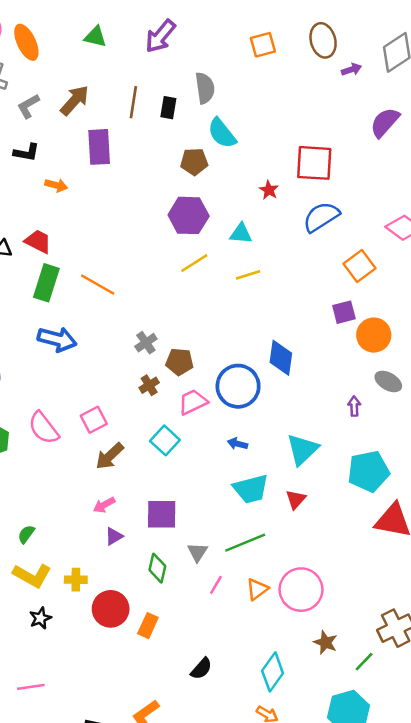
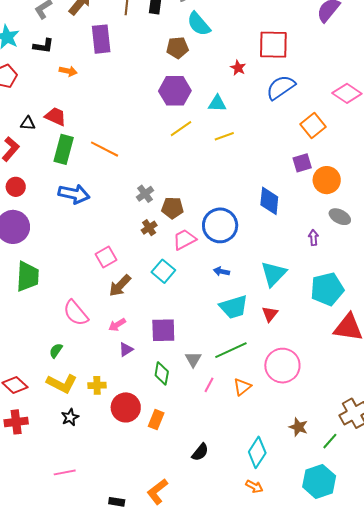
blue diamond: (281, 358) -> (269, 201), moved
pink semicircle: (44, 428) -> (76, 313), moved
pink circle: (301, 590) -> (282, 366), moved

